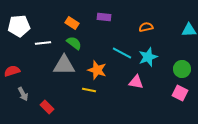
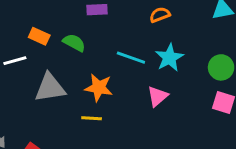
orange rectangle: (72, 23) -> (39, 36), moved
green semicircle: (74, 43) -> (74, 43), moved
pink triangle: (136, 82) -> (158, 96), turned -42

